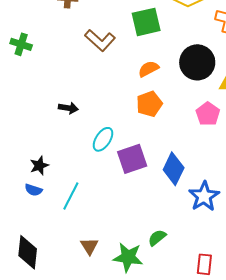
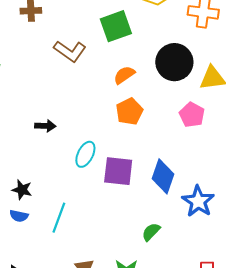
purple square: (132, 159) -> (118, 171), turned 32
black star: (39, 166) -> (22, 190), turned -30
green semicircle: (157, 238) -> (151, 232), moved

